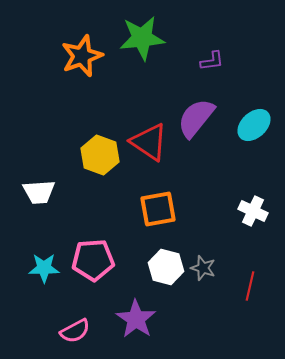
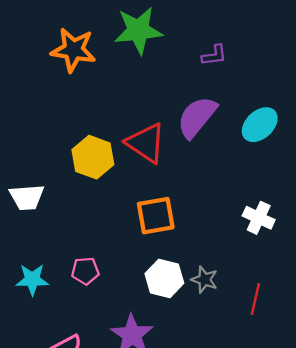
orange star: (82, 56) -> (73, 50), turned 30
pink pentagon: (93, 260) -> (85, 271), size x0.6

